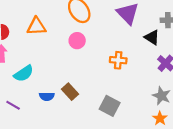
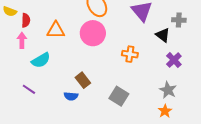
orange triangle: (36, 26) -> (56, 30), moved
pink circle: (77, 41) -> (93, 33), size x1.6
blue semicircle: (47, 96) -> (71, 96), moved

